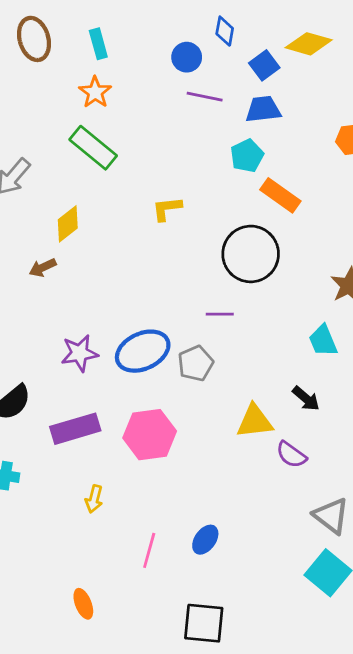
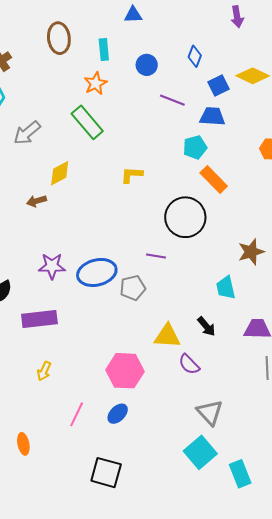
blue circle: (187, 57) -> (147, 65), moved
pink hexagon: (150, 435) -> (125, 371), moved

